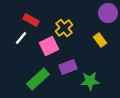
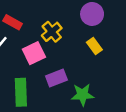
purple circle: (108, 13) -> (92, 14), moved
green rectangle: (38, 79) -> (21, 92), turned -50

